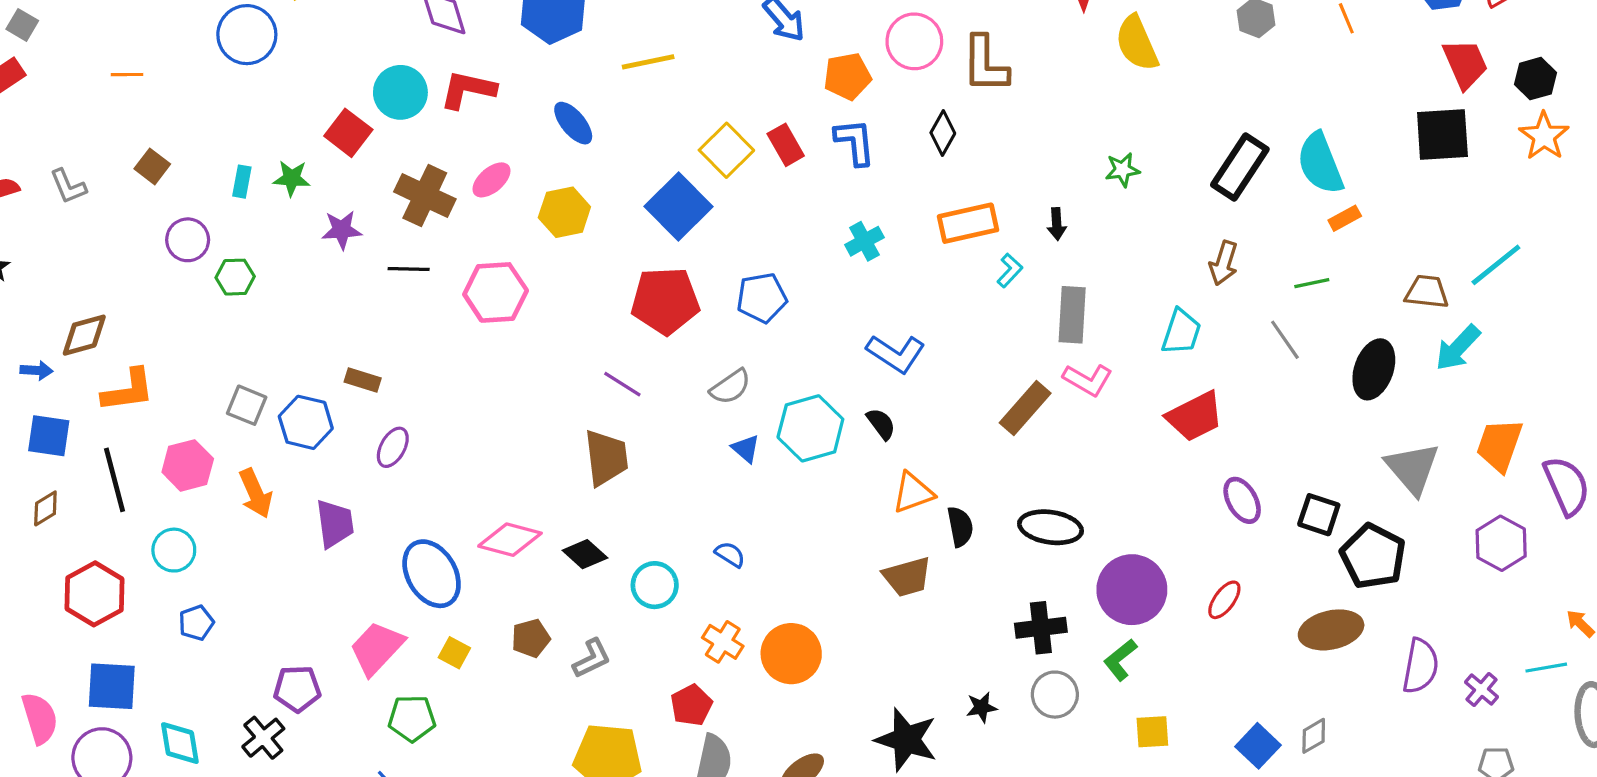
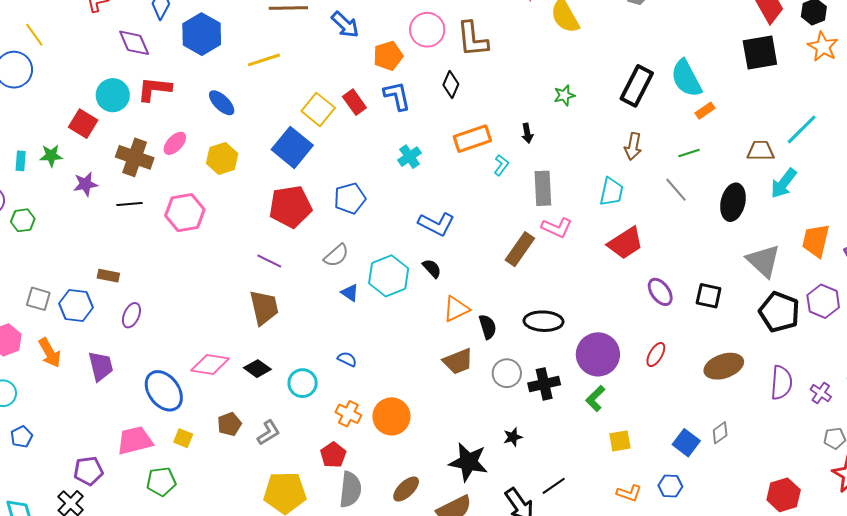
black pentagon: (1373, 556) -> (779, 312), moved
pink trapezoid: (377, 648) -> (135, 440), turned 39
gray circle: (1055, 695) -> (507, 373), moved

